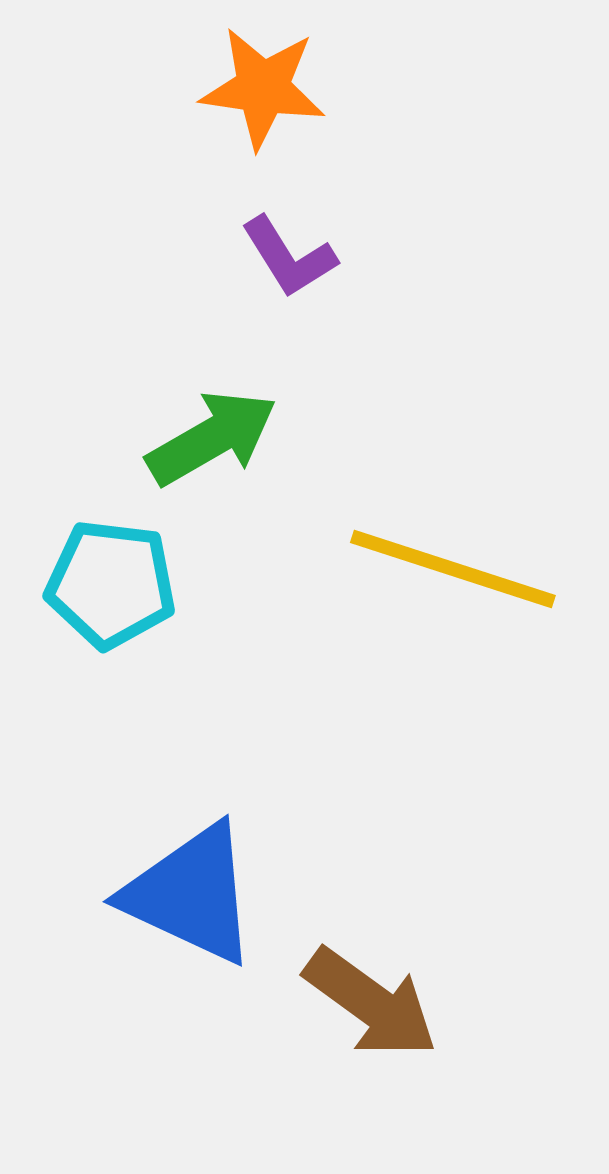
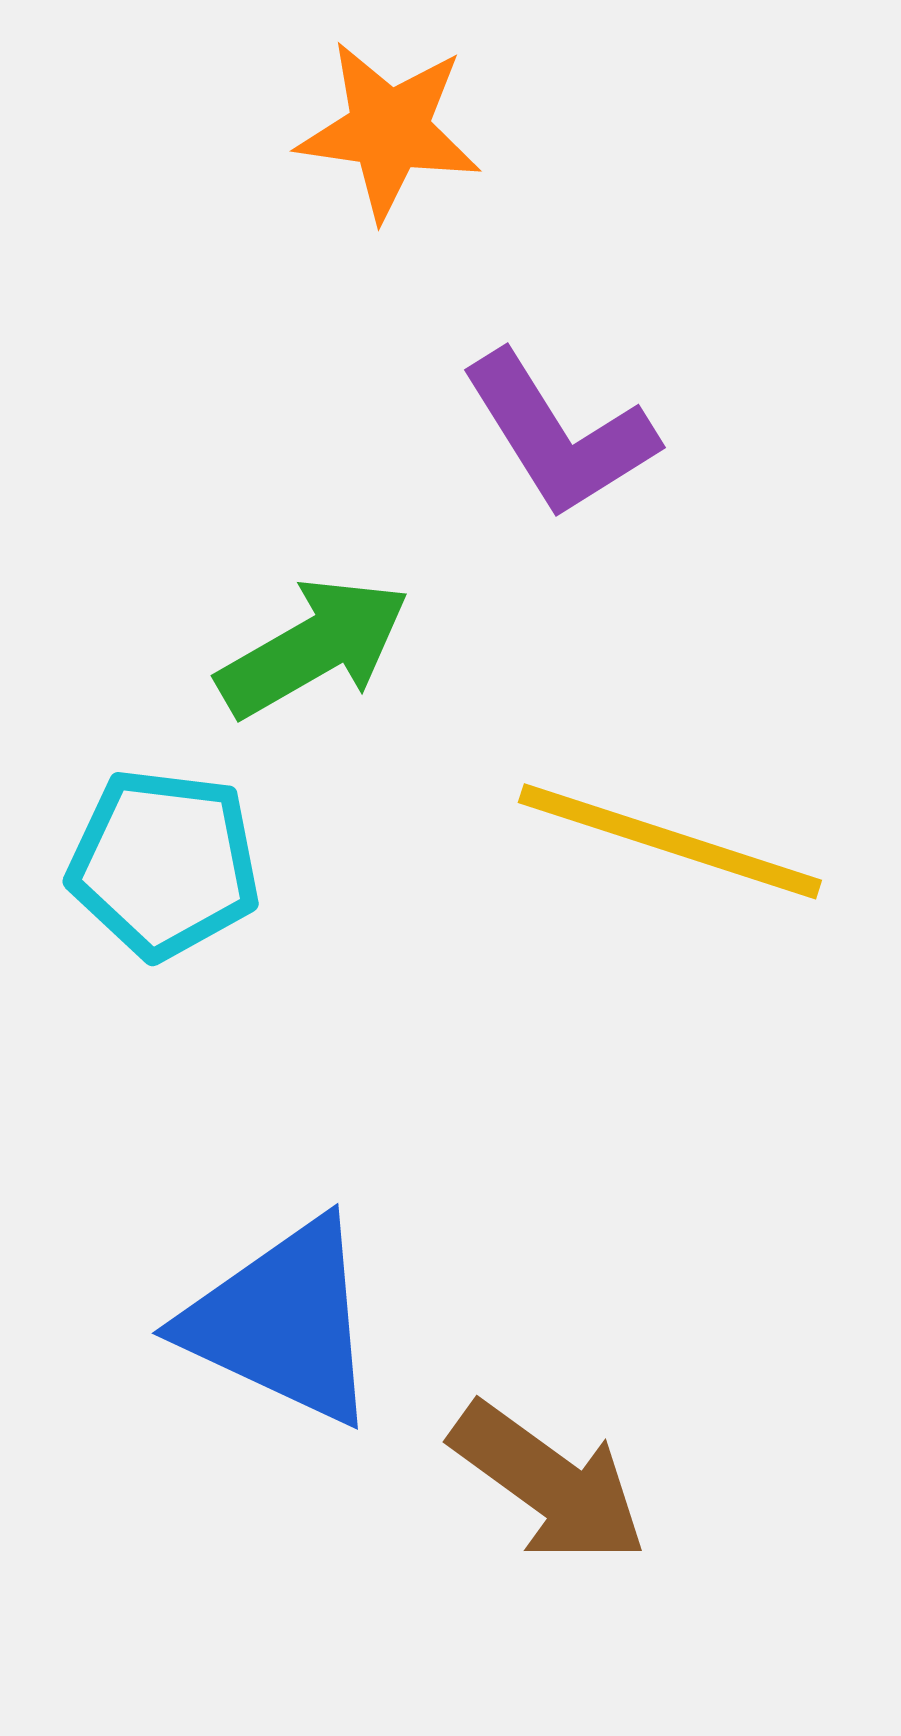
purple L-shape: (289, 257) -> (559, 435), moved, size x1.4

